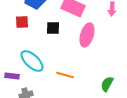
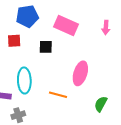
pink ellipse: (87, 35) -> (80, 73), moved
cyan ellipse: (32, 61) -> (24, 80), turned 45

